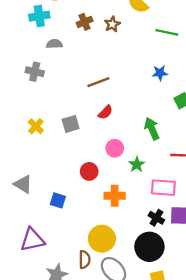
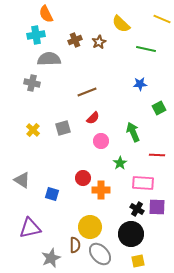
gray semicircle: (54, 44) -> (49, 59), size x1.6
pink circle: (115, 148) -> (101, 141), moved
red circle: (89, 171) -> (83, 178), moved

